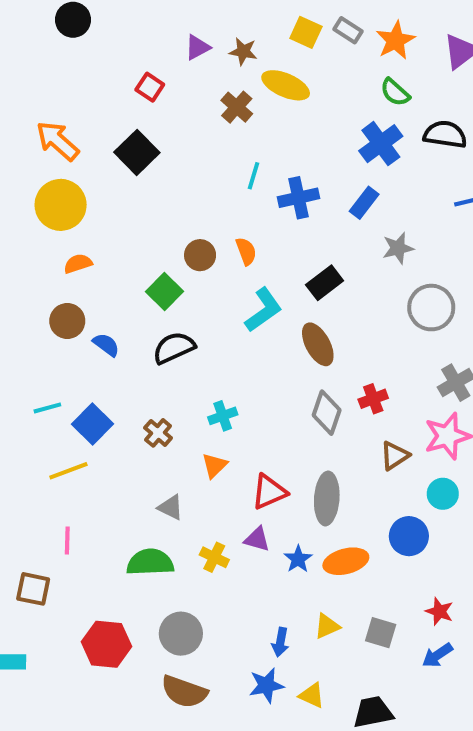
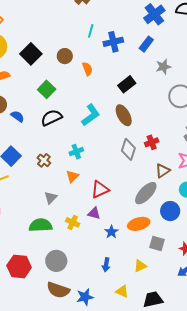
black square: (137, 152) -> (31, 54), moved
brown circle: (200, 255) -> (65, 56), moved
cyan L-shape: (263, 310) -> (91, 115), moved
gray ellipse: (327, 498) -> (146, 193), moved, turned 40
gray triangle: (171, 507) -> (51, 198), turned 48
blue star: (298, 559) -> (111, 232), moved
yellow triangle: (327, 626) -> (140, 266), moved
gray square: (381, 633) -> (157, 244), moved
blue star: (266, 685) -> (85, 297), moved

